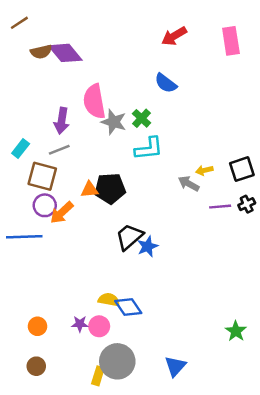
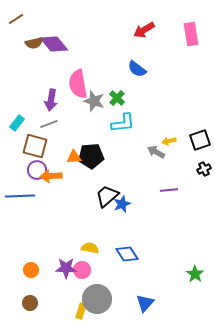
purple line: (220, 207) -> (169, 190), moved
orange arrow: (62, 213) -> (51, 176), turned 40
blue diamond: (128, 307) -> (127, 254), moved
purple star: (80, 324) -> (66, 268), size x1.5

